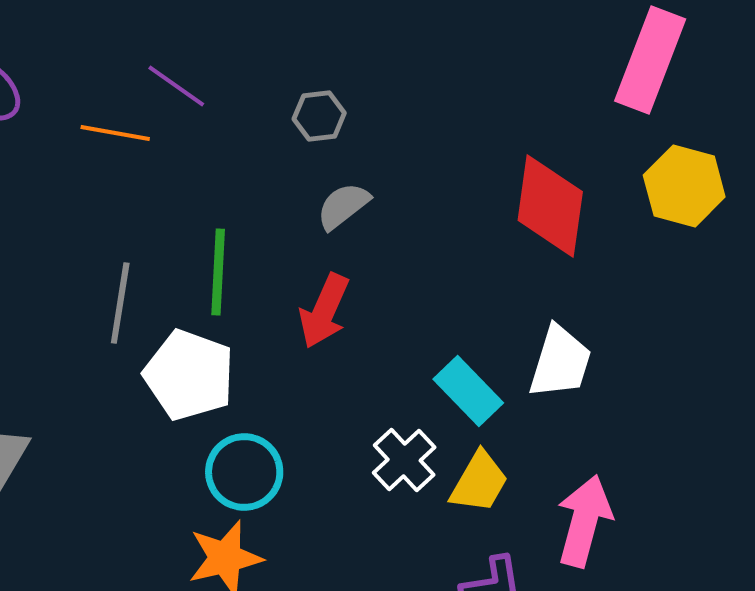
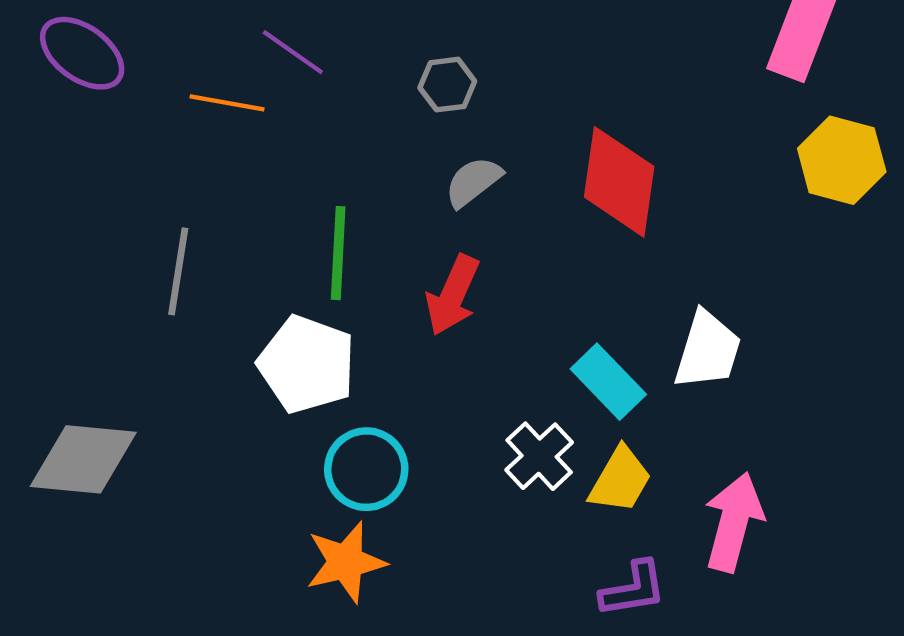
red diamond: (550, 206) -> (619, 182), moved
gray line: (120, 303) -> (178, 271), moved

